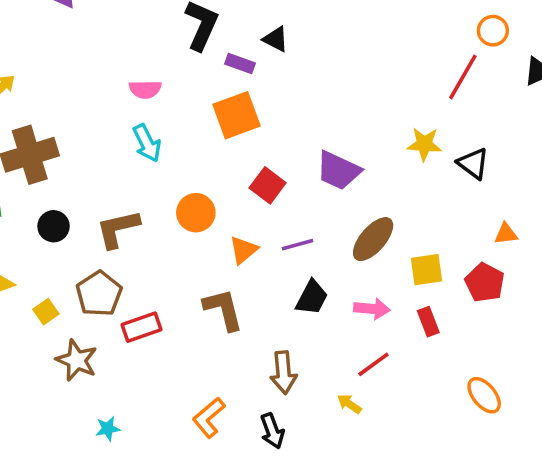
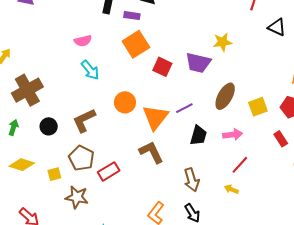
yellow star: (424, 144) -> (222, 42), moved
black triangle: (473, 164) -> (277, 27), moved
red square: (268, 185) -> (162, 67), moved
orange triangle: (243, 250) -> (155, 117), size x1.6
yellow square: (46, 312) -> (54, 174), turned 32
red rectangle: (428, 322) -> (281, 139), moved

